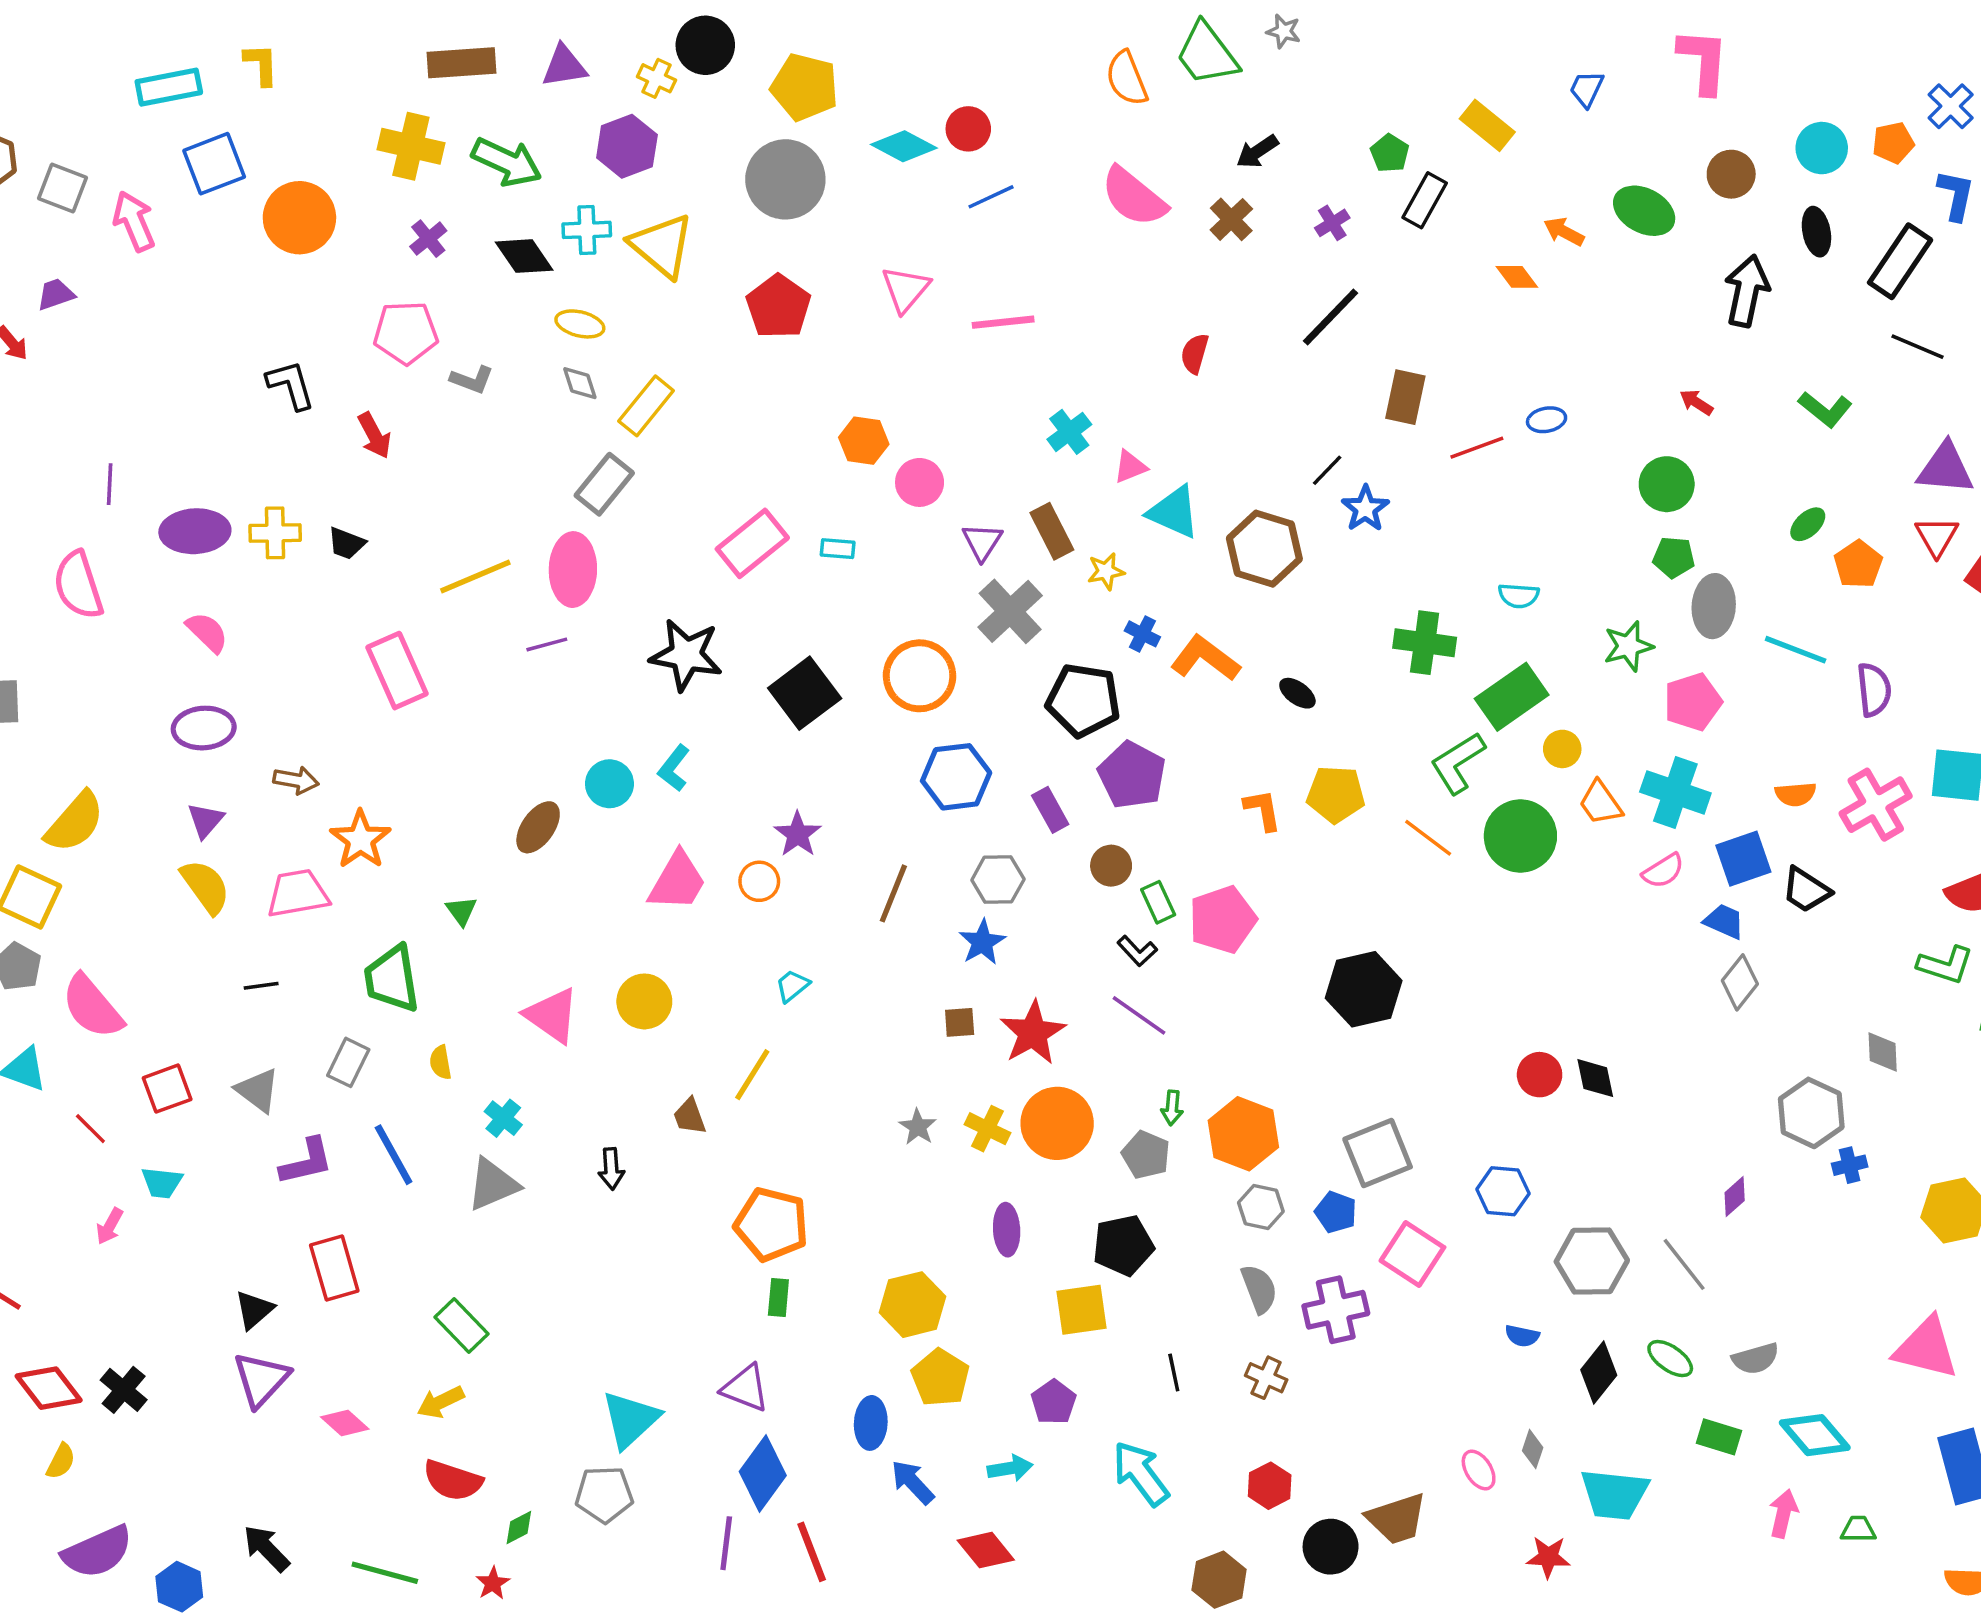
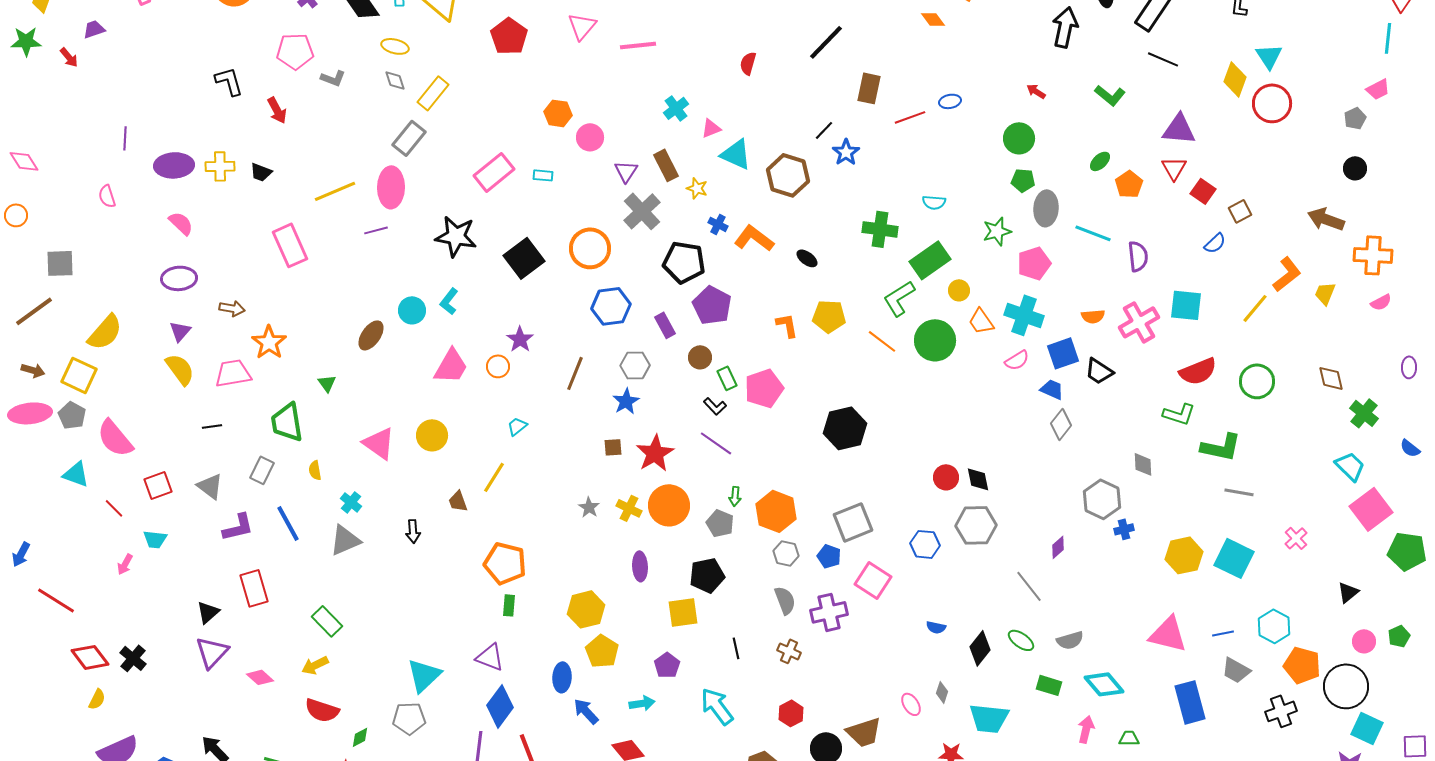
yellow star: (1106, 571) -> (697, 188), turned 30
pink semicircle: (78, 585) -> (107, 196), size x0.6
gray hexagon: (1592, 1261) -> (976, 525), moved

